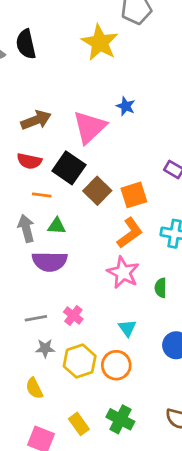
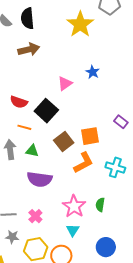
brown arrow: (36, 120) -> (29, 49), moved
pink triangle: (90, 127) -> (65, 84), size x0.6
brown square: (97, 191) -> (64, 142), moved
purple semicircle: (50, 261) -> (40, 179), moved
pink star: (123, 273) -> (74, 206), moved

